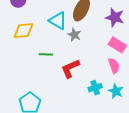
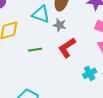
red L-shape: (70, 68) -> (67, 48), moved

